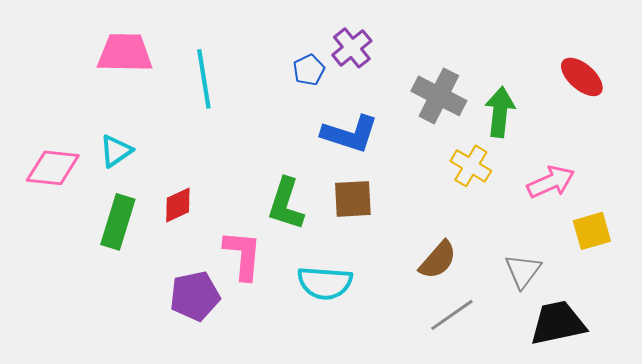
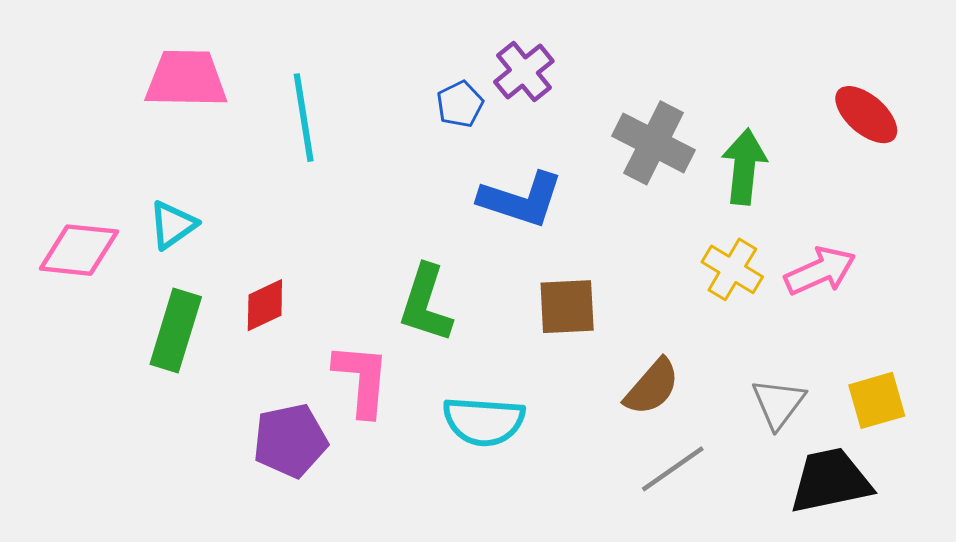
yellow cross: (471, 166) -> (732, 269), moved
brown square: (353, 199) -> (567, 307), moved
yellow square: (592, 231) -> (877, 400), moved

